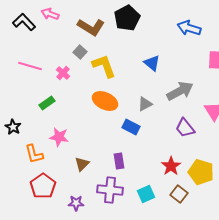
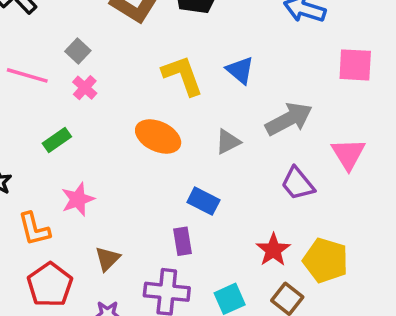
gray square: (80, 52) -> (78, 51), moved
yellow L-shape: (104, 66) -> (182, 75), moved
blue rectangle: (131, 127) -> (203, 201), moved
pink star: (59, 137) -> (78, 199), turned -30
brown triangle: (82, 164) -> (107, 259), moved

